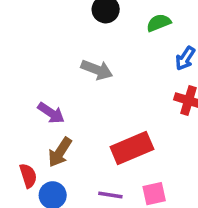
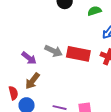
gray arrow: (97, 70) -> (54, 51), moved
red rectangle: (132, 148) -> (78, 54), moved, turned 30

